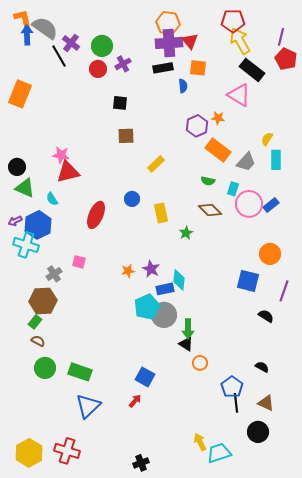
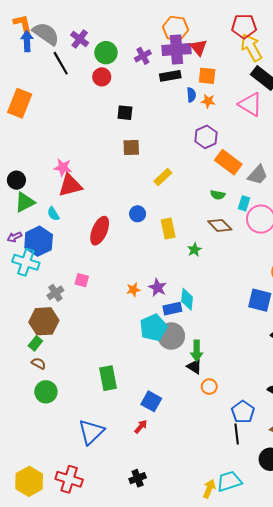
purple cross: (71, 43) -> (80, 39), moved
purple cross: (123, 64) -> (143, 56), moved
orange star: (218, 118) -> (208, 101), moved
green triangle: (25, 188) -> (25, 202), turned -50
green rectangle: (80, 372) -> (108, 378), moved, turned 60
black line: (236, 403) -> (237, 434), moved
yellow arrow: (200, 442) -> (209, 489), moved, turned 48
black cross: (141, 463) -> (138, 478), moved

